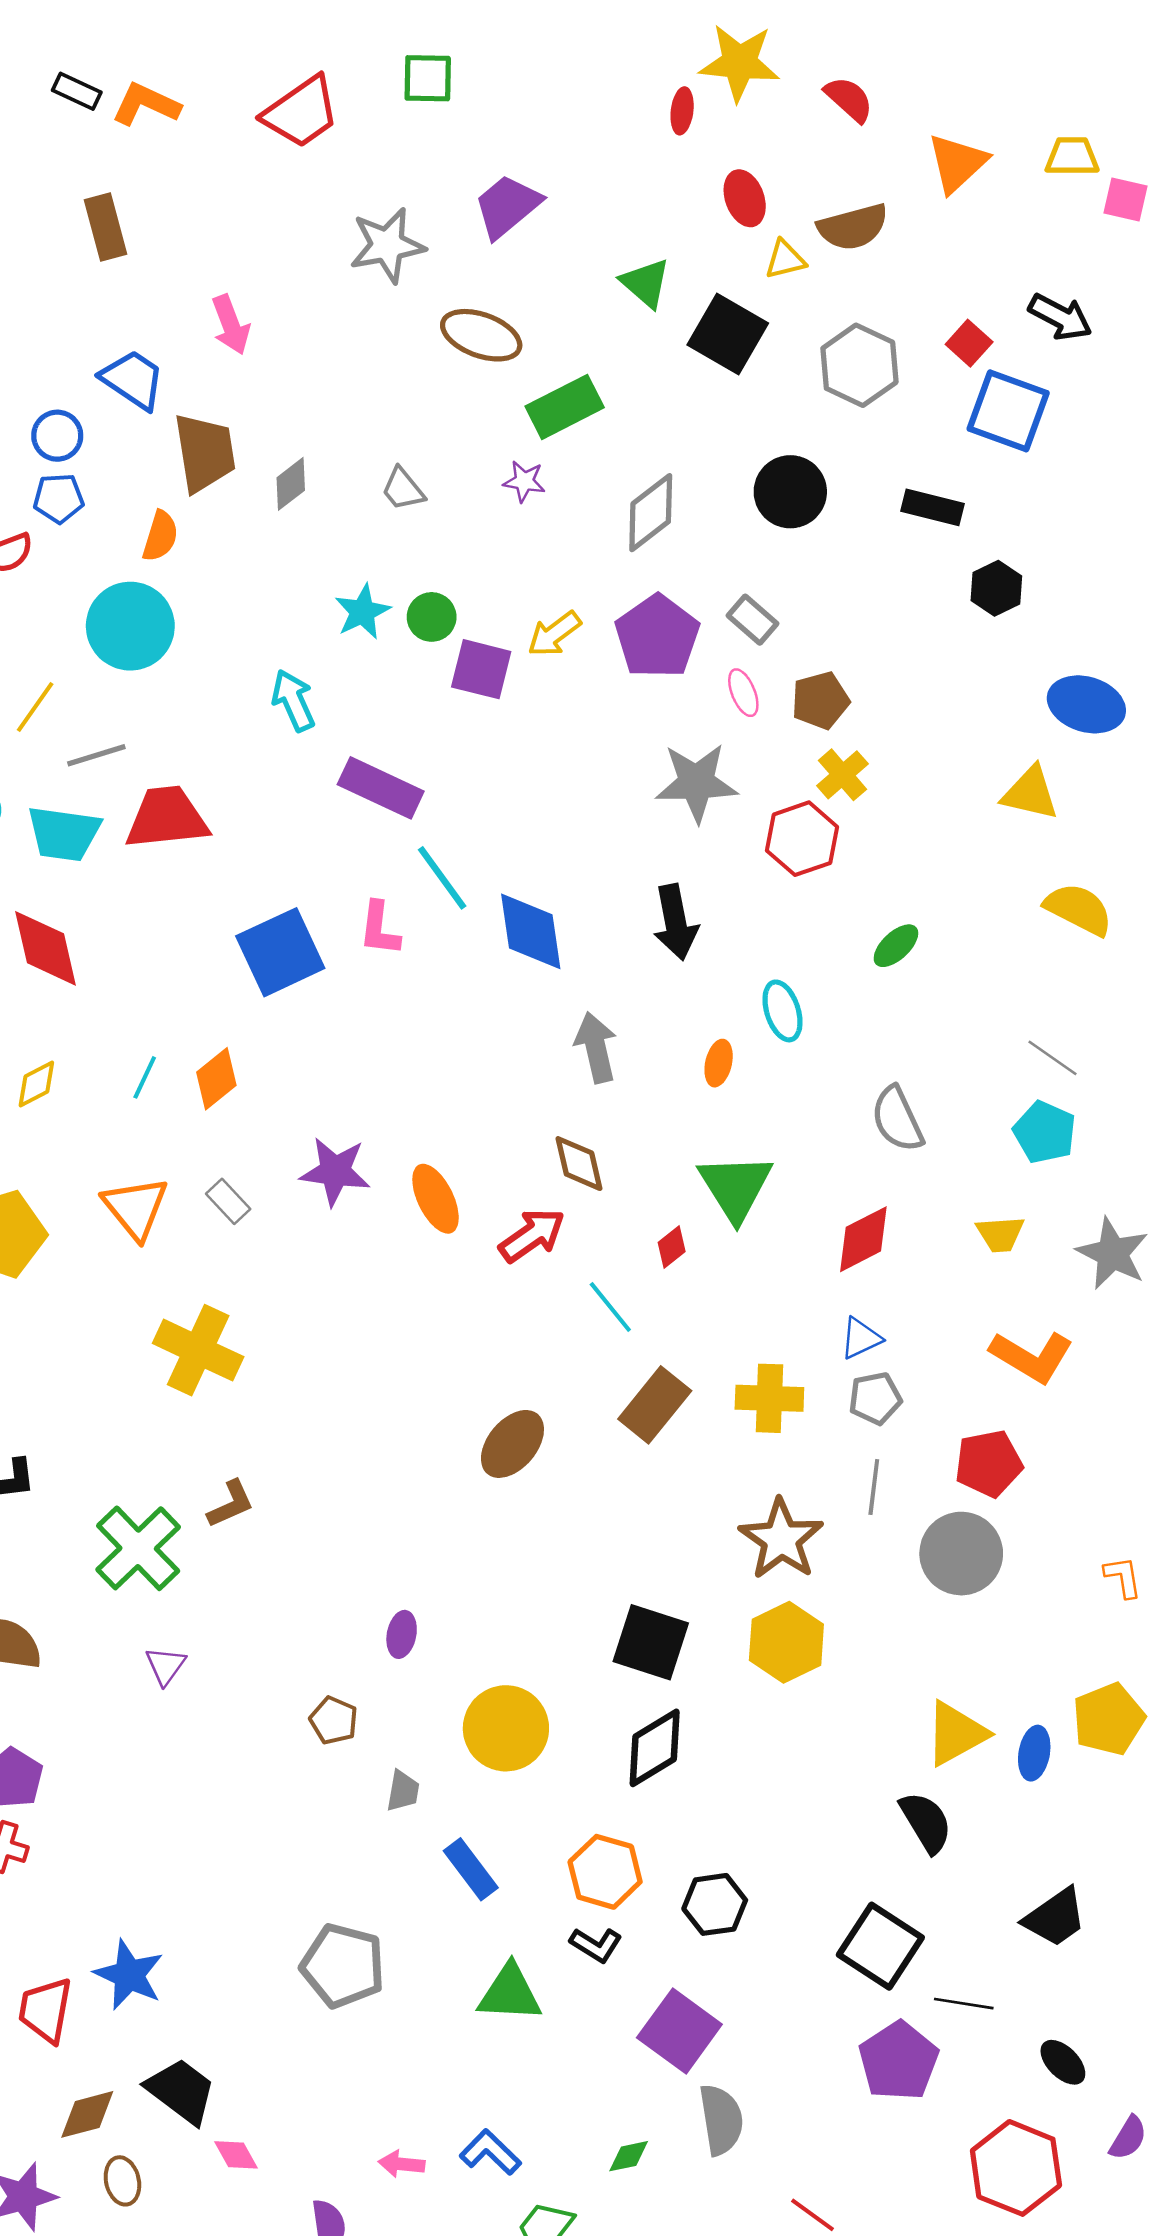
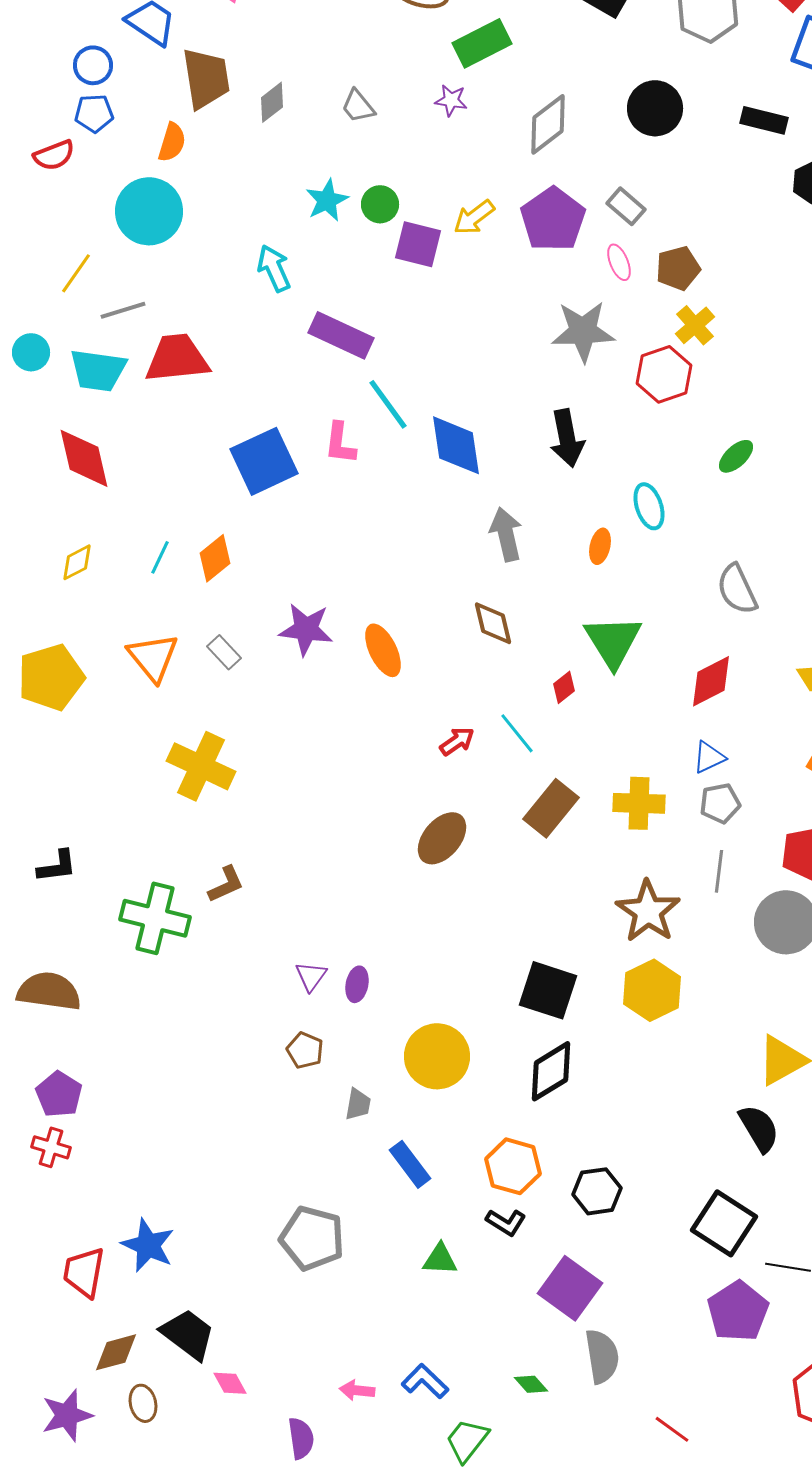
red arrow: (532, 1235) -> (457, 741), moved, size x0.7
green cross: (138, 1548) -> (155, 918), turned -32
purple triangle: (166, 1666) -> (311, 976), moved
green triangle: (510, 1993) -> (440, 1259), size x0.7
green diamond: (629, 2156) -> (531, 1384), turned 60

